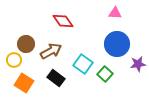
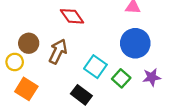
brown arrow: (51, 51) -> (58, 51), turned -35
purple star: (138, 64) -> (152, 77), moved
black rectangle: (56, 78) -> (81, 95), moved

